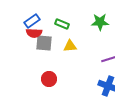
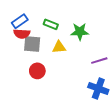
green star: (100, 22) -> (80, 32), moved
red circle: (49, 79) -> (37, 71), moved

